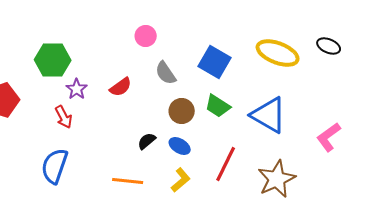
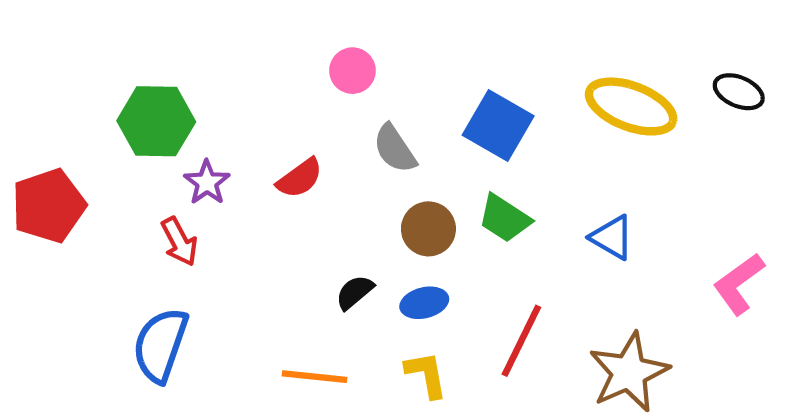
blue triangle: (269, 115) -> (612, 237), size x0.6
blue ellipse: (180, 146) -> (424, 303), turned -45
yellow L-shape: (181, 180) -> (426, 375), turned -60

